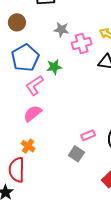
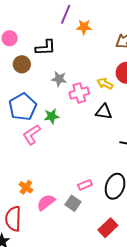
brown circle: (17, 22) -> (22, 64), moved
pink semicircle: (33, 113) -> (46, 202), moved
orange cross: (28, 146) -> (26, 187), moved

